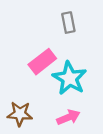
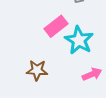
pink arrow: (68, 117) -> (92, 74), moved

